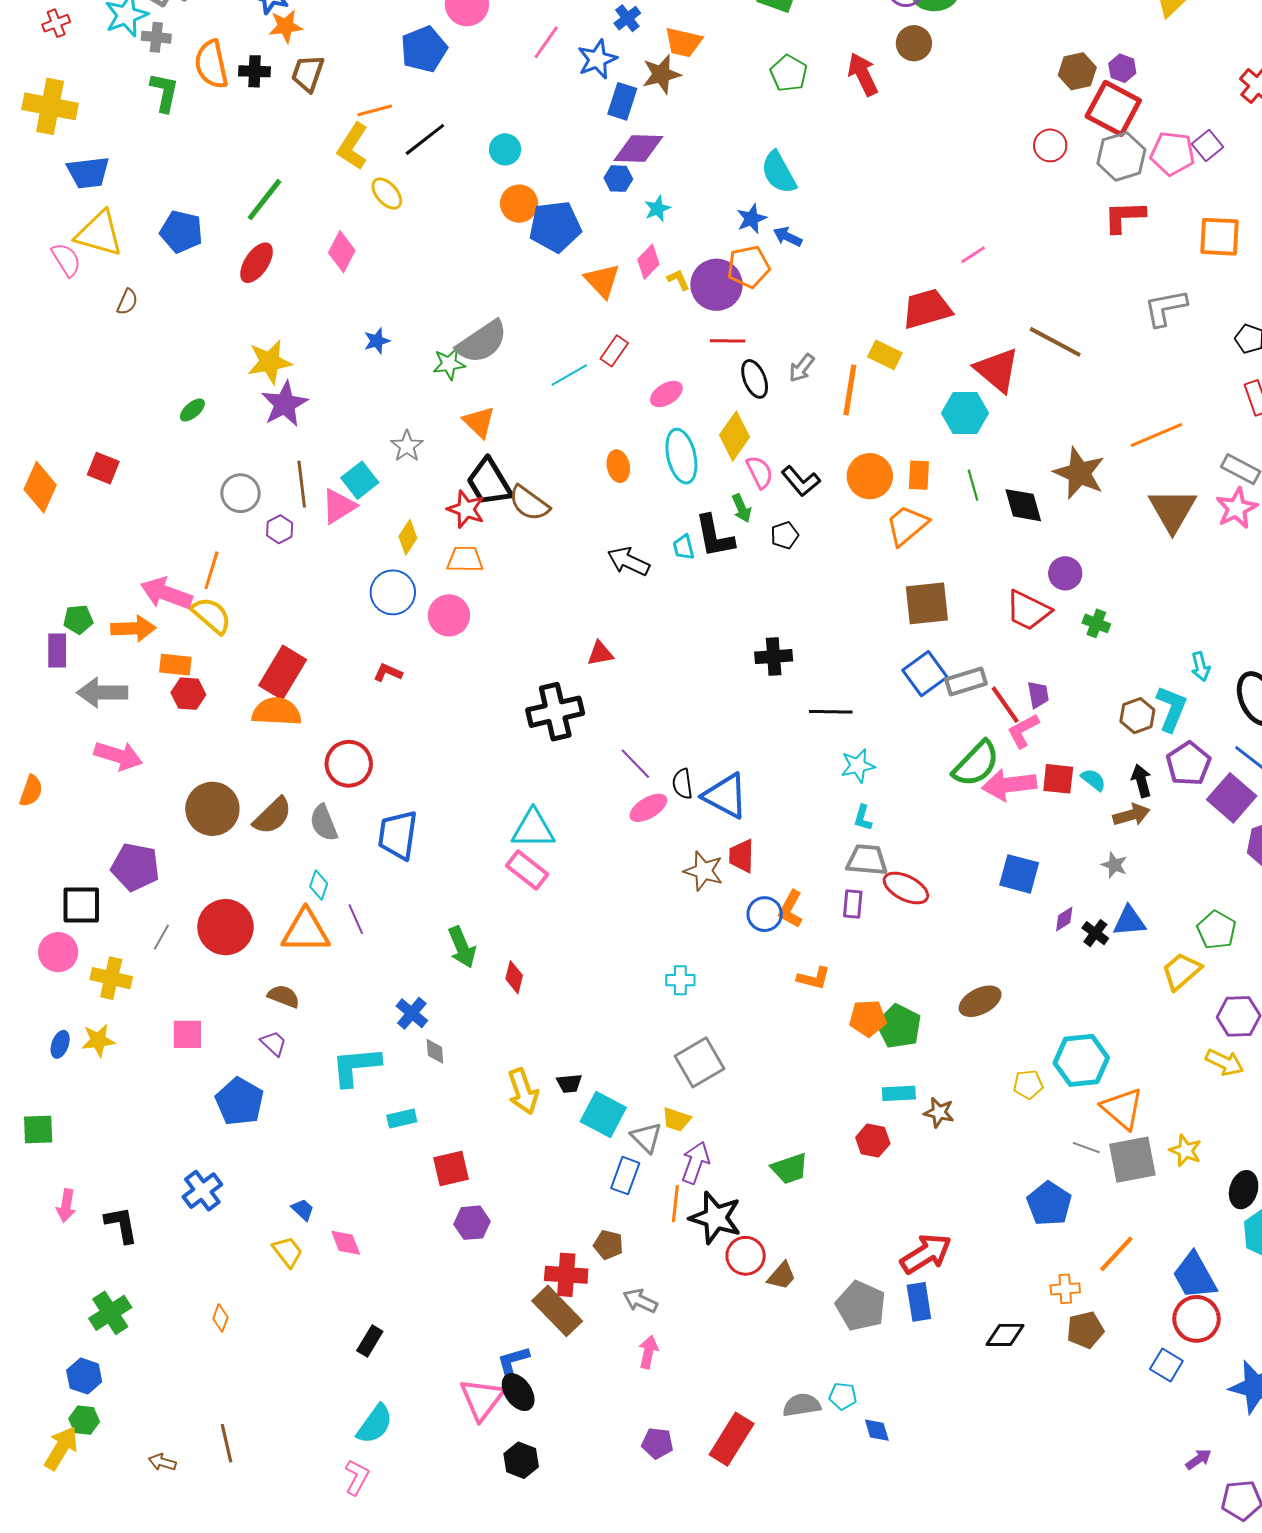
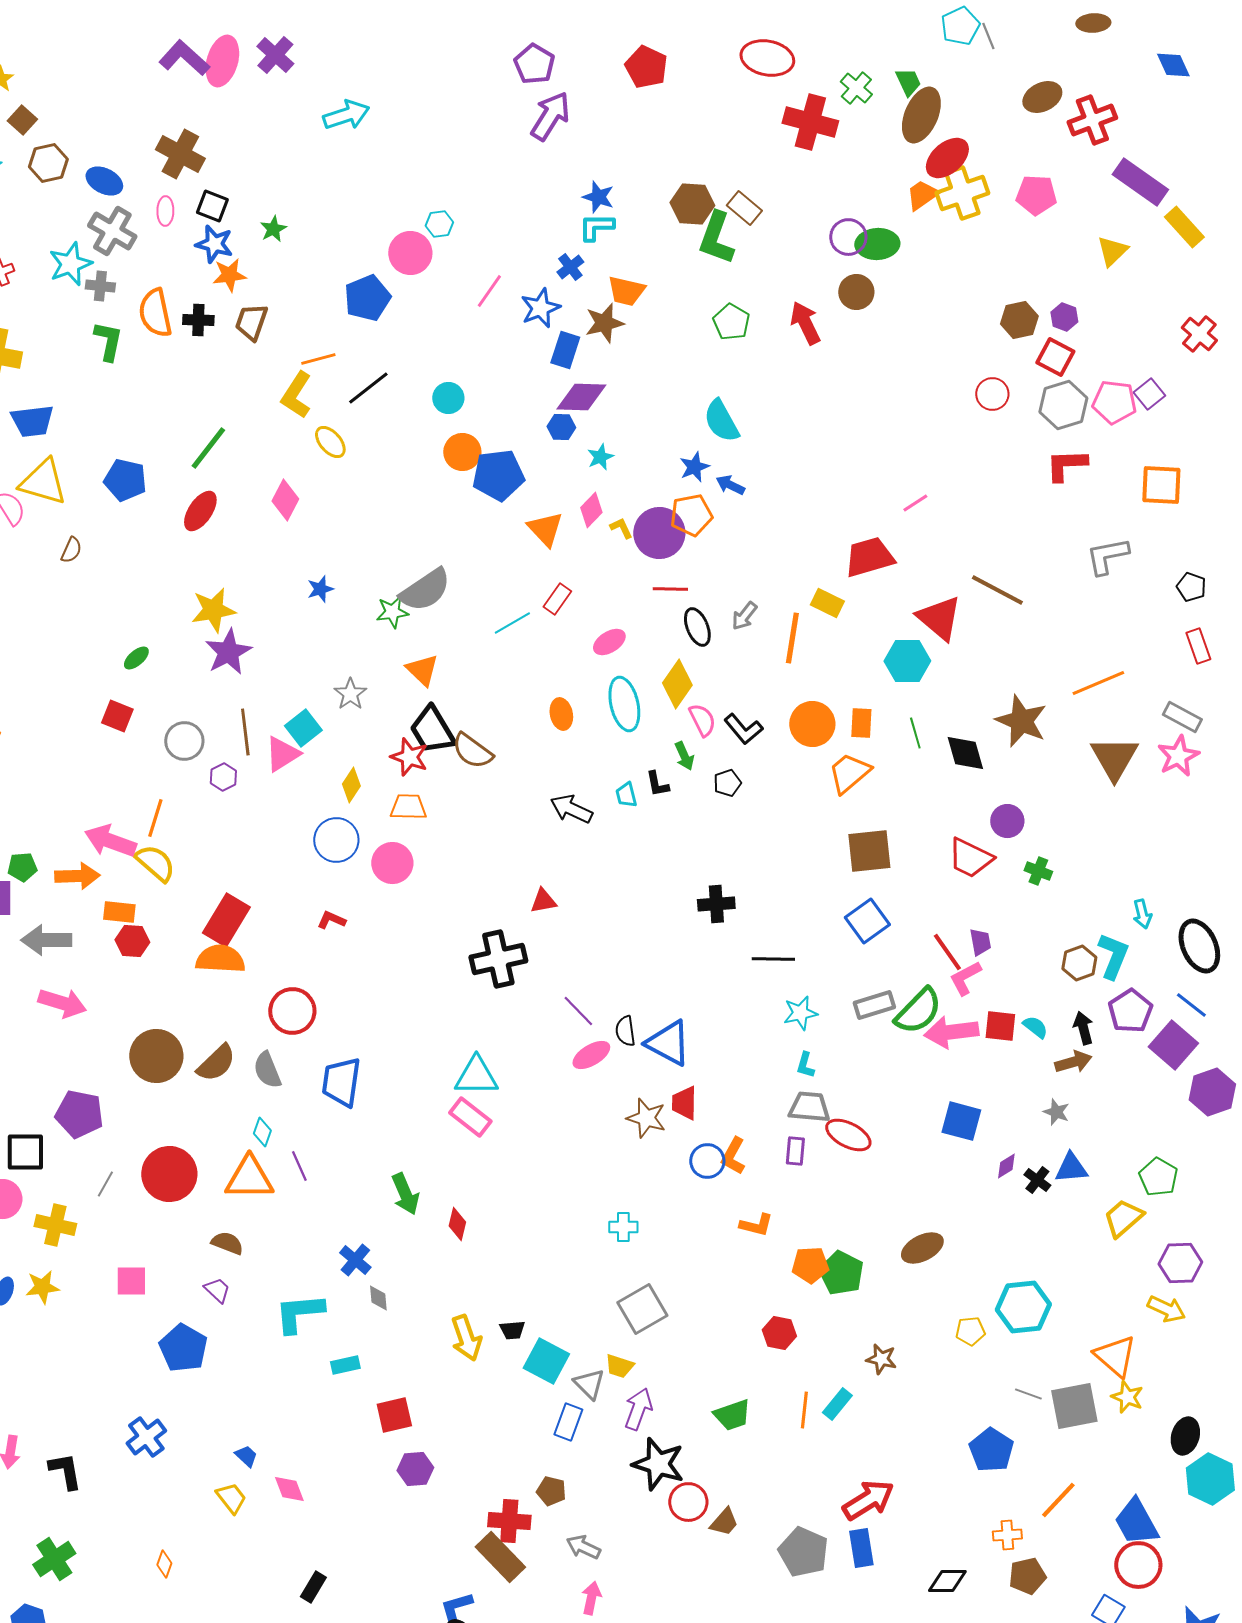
red square: (1113, 108) -> (1055, 357), size x0.7
red square: (103, 468) -> (117, 716), moved
black L-shape: (714, 536) -> (657, 784), size x0.6
gray rectangle: (966, 682) -> (874, 1005), moved
cyan rectangle: (899, 1093) -> (837, 1404), moved, turned -48
orange triangle: (1122, 1108) -> (1115, 1356), moved
red hexagon: (873, 1141) -> (779, 1333), moved
orange line: (675, 1204) -> (804, 1410), moved

